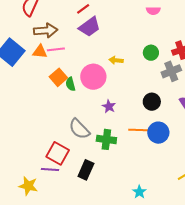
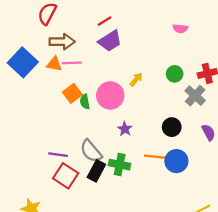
yellow arrow: (116, 60) -> (136, 79), turned 120
gray cross: (171, 71) -> (195, 96), turned -30
purple line: (50, 169) -> (58, 155), moved
black rectangle: (86, 170) -> (96, 171), moved

